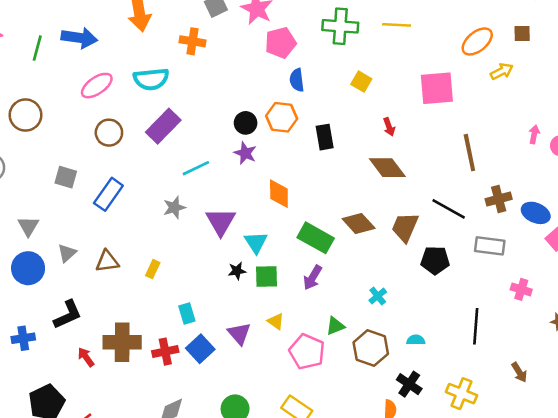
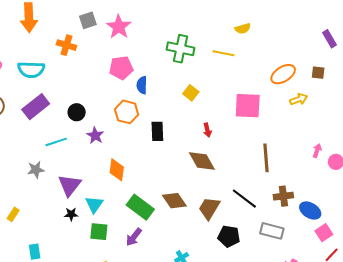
pink pentagon: (281, 43) -> (121, 68), moved
black circle: (246, 123) -> (77, 112), moved
black star: (237, 271) -> (71, 214), moved

